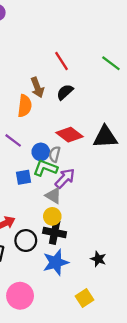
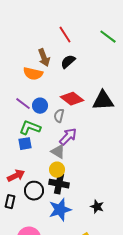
orange semicircle: (25, 106) -> (33, 74), turned 96
blue circle: (41, 152) -> (40, 106), moved
green L-shape: (45, 168) -> (30, 128), moved
blue square: (23, 177) -> (25, 144), moved

